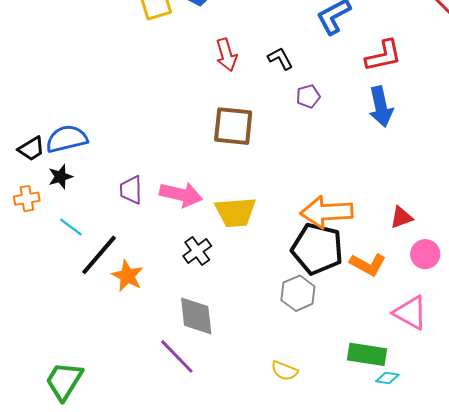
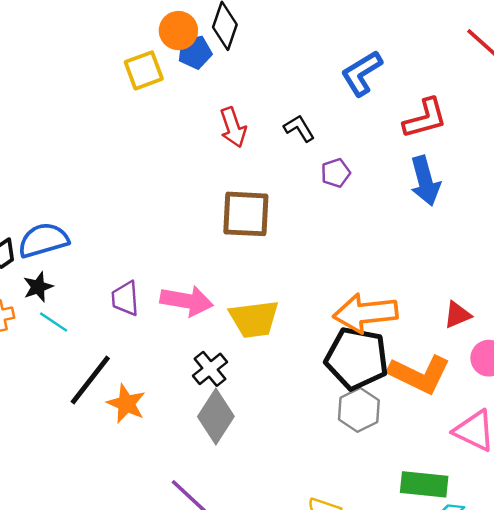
cyan line: (71, 227) -> (54, 322), moved
orange L-shape: (368, 264) -> (419, 374), size x1.4
gray hexagon: (298, 293) -> (359, 410), moved
gray diamond: (196, 316) -> (216, 416), moved, turned 42

